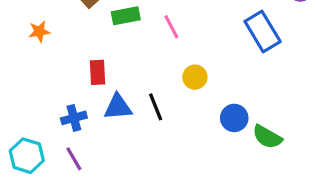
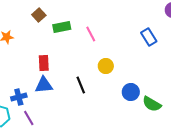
blue rectangle: (263, 31) -> (149, 37), size x0.7
blue triangle: (118, 107) -> (44, 85), moved
blue cross: (74, 118) -> (19, 97), moved

